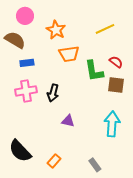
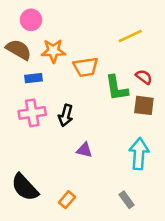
orange star: (56, 30) -> (53, 51), moved, turned -30
gray rectangle: (95, 165) -> (127, 200), moved

